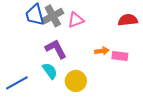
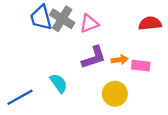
gray cross: (53, 16) -> (62, 19), turned -30
purple L-shape: (56, 49) -> (94, 57), moved, turned 100
yellow circle: (76, 81) -> (115, 94), moved

